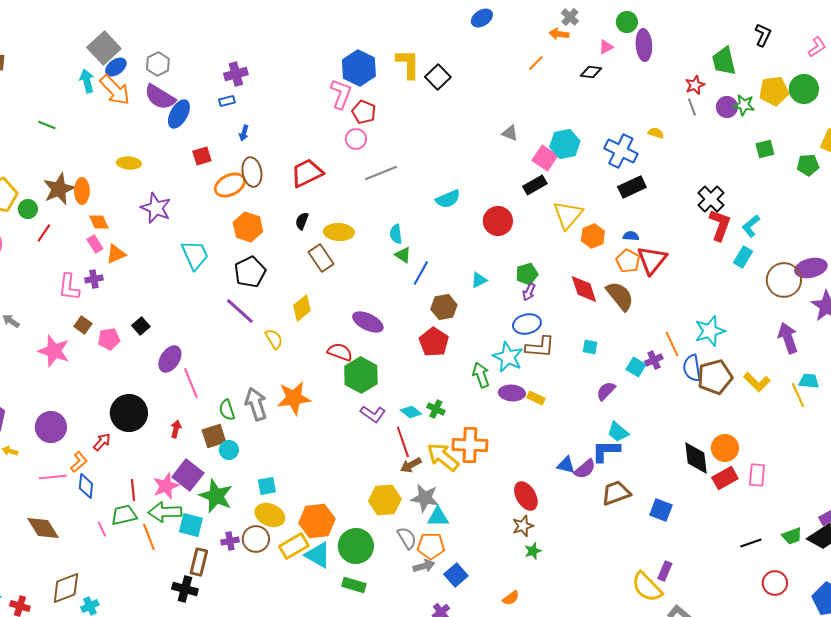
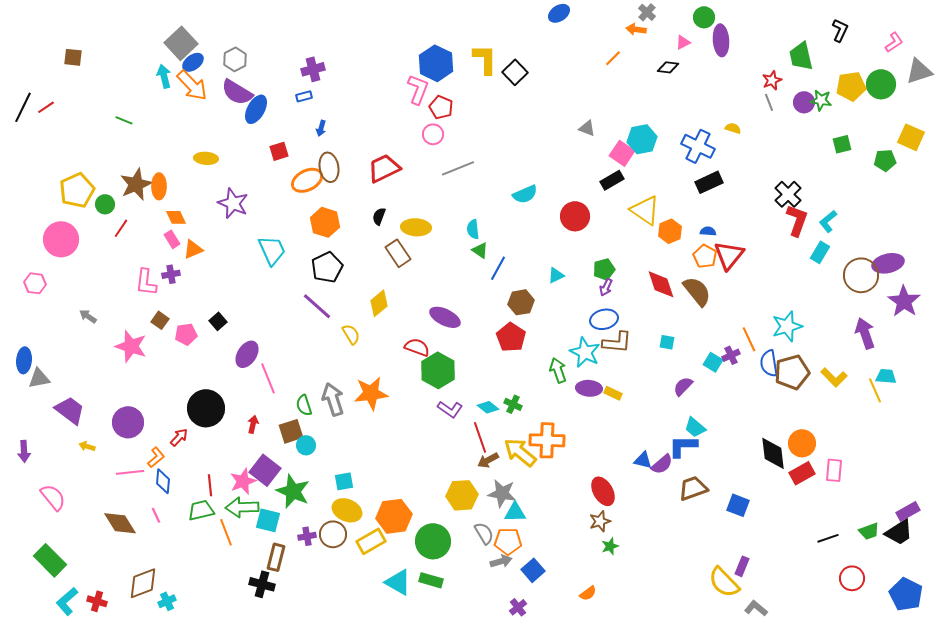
yellow triangle: (568, 215) -> (645, 210), turned -36
pink line: (102, 529) -> (156, 515), moved
cyan triangle: (318, 555) -> (398, 582), moved

